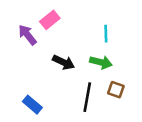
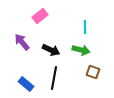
purple arrow: (27, 35) -> (22, 42), moved
black line: (87, 97) -> (54, 78), moved

